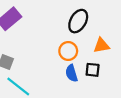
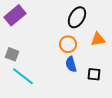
black square: (93, 70) -> (94, 74), moved

